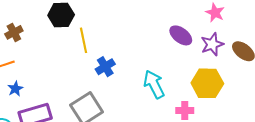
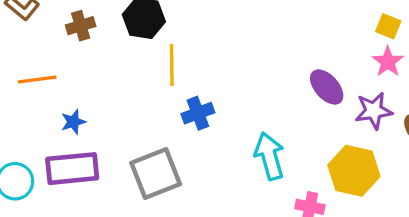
brown cross: (14, 32) -> (81, 26), moved
blue star: (15, 89) -> (73, 122), moved

